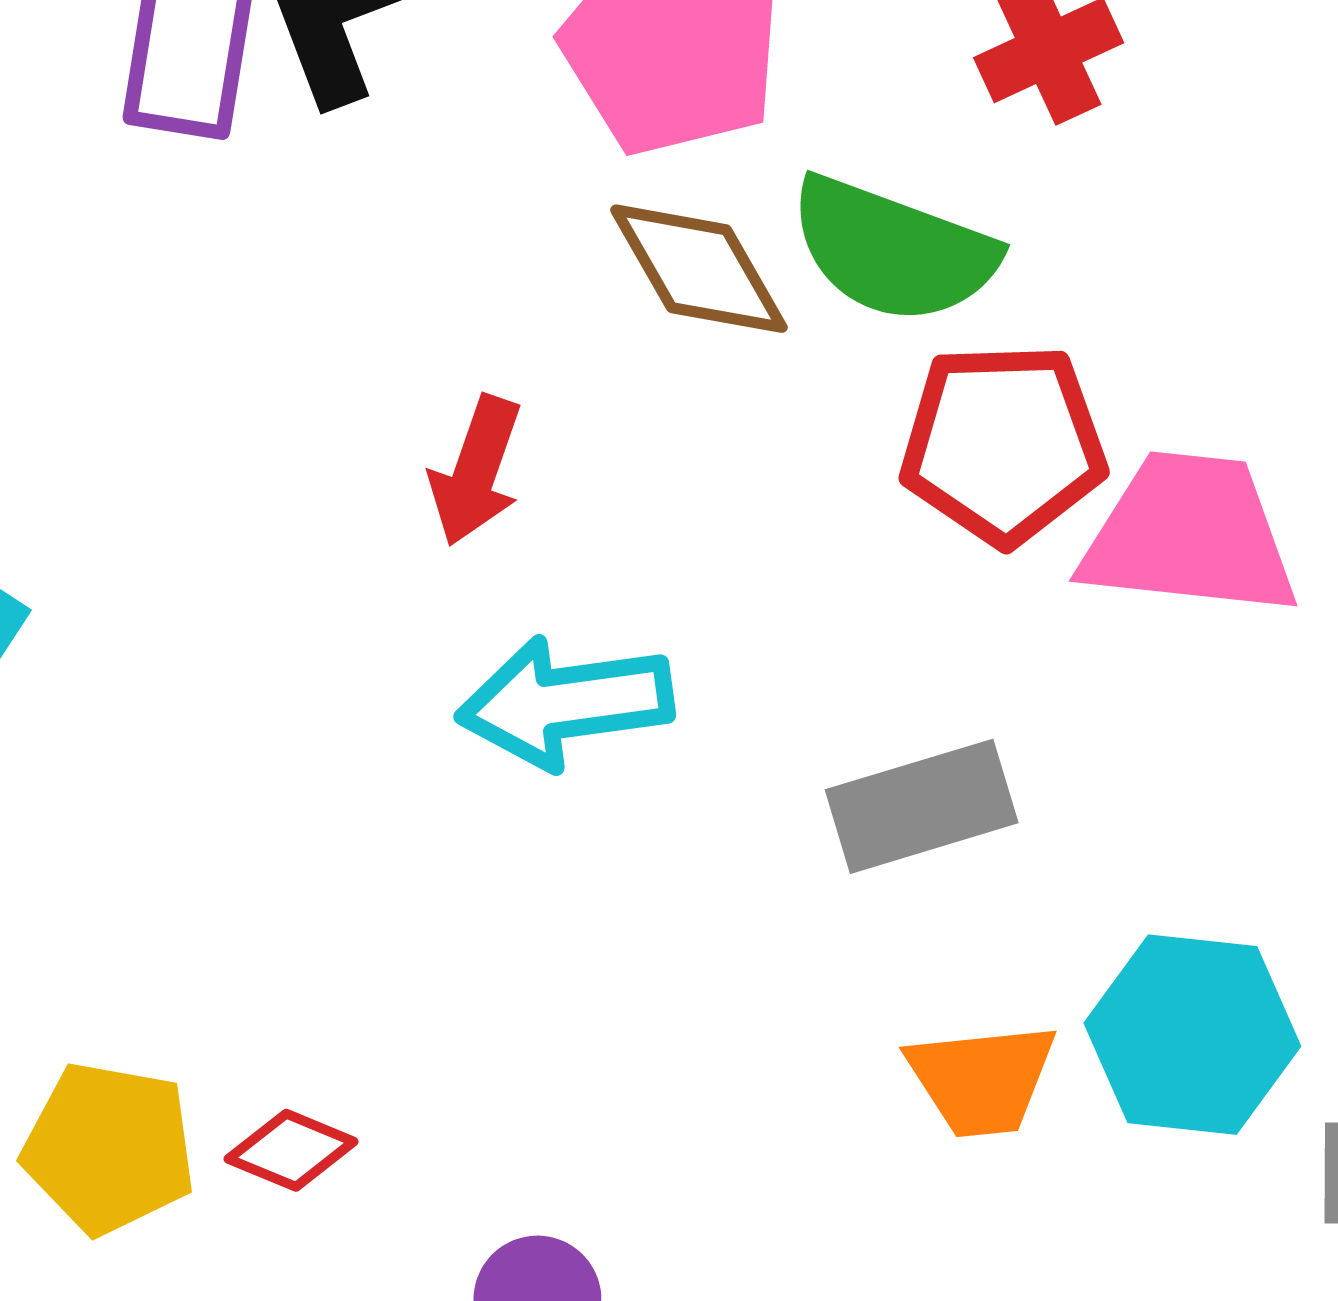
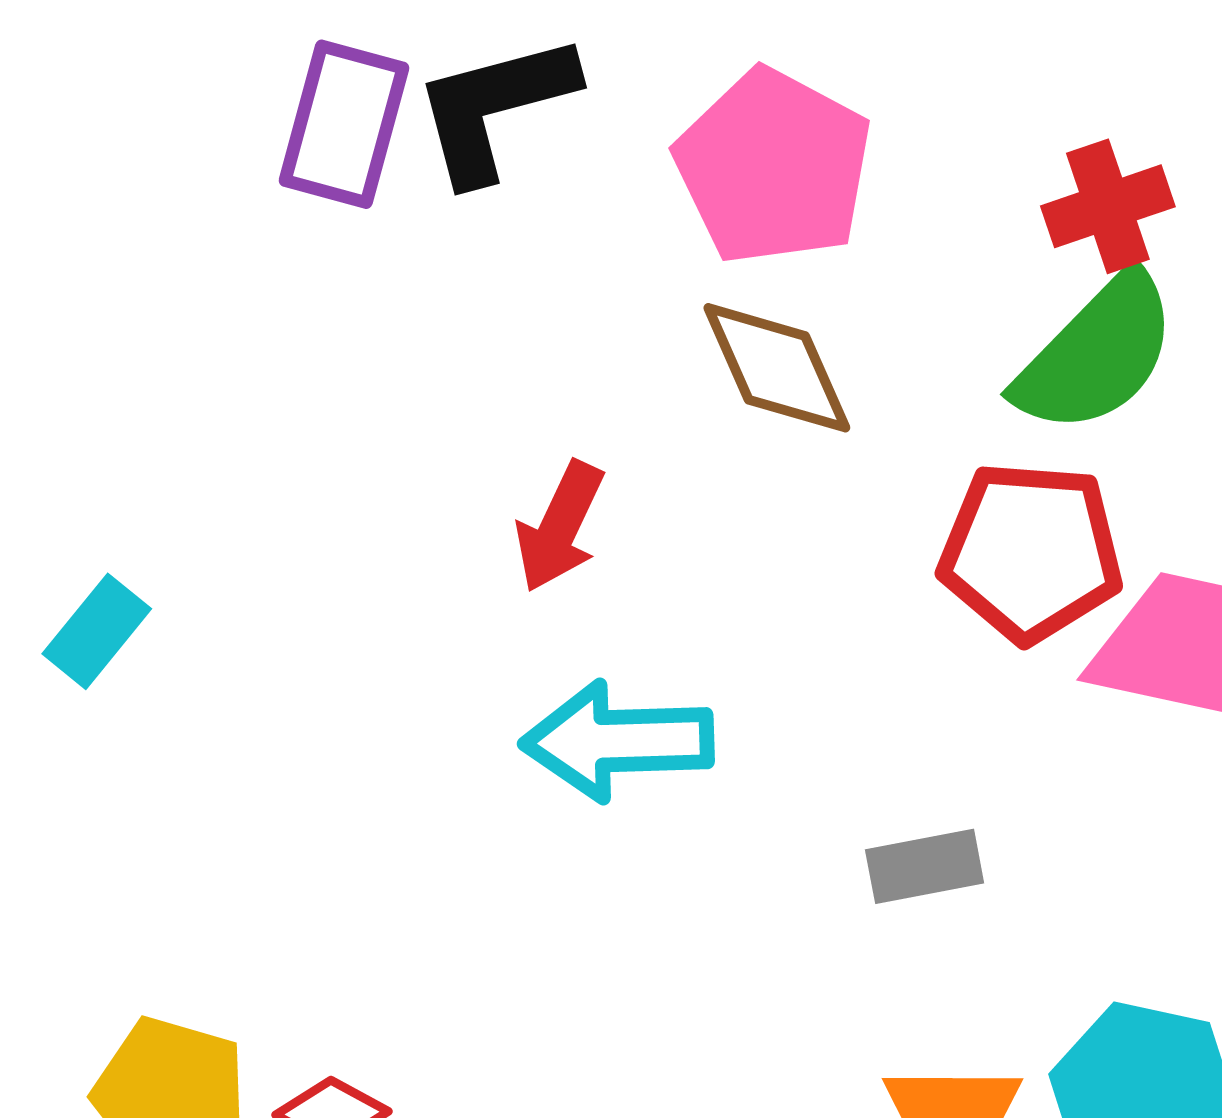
green semicircle: (893, 250) -> (1097, 354), moved, turned -72
gray rectangle: (922, 806) -> (925, 866), size x0.7

